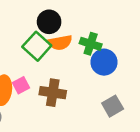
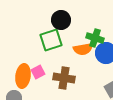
orange semicircle: (60, 43) -> (83, 49), moved
green square: (37, 46) -> (51, 40), turned 30

